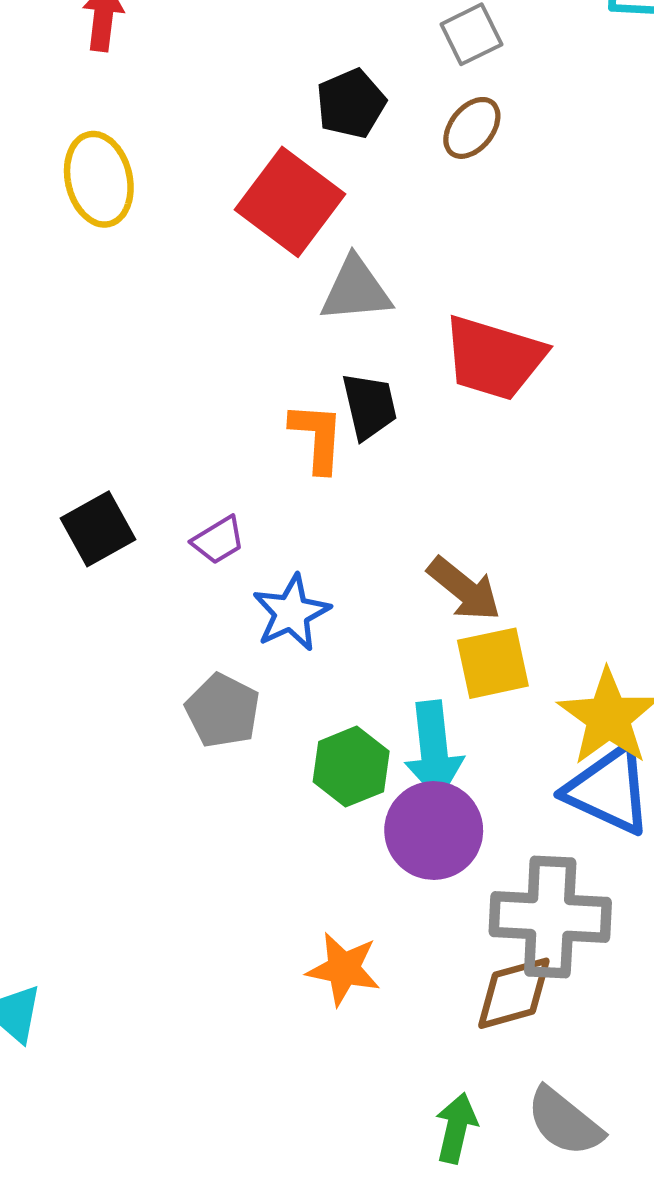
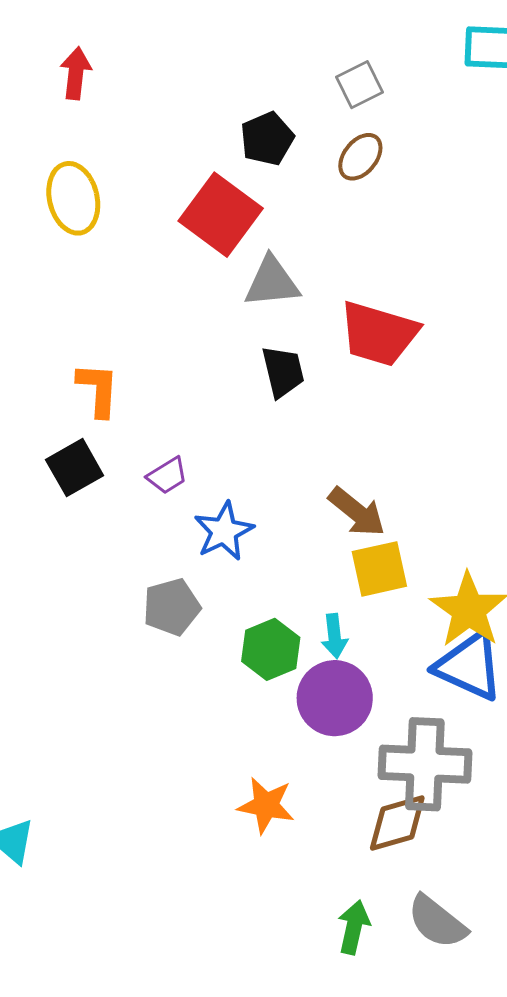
orange L-shape: (317, 437) -> (98, 390), moved
gray pentagon: (223, 711) -> (172, 607), turned 30
cyan arrow: (434, 750) -> (334, 636), size x0.6

